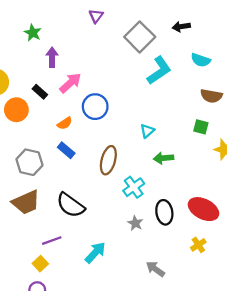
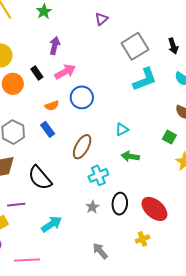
black arrow: (181, 27) -> (173, 46), turned -112
green star: (33, 33) -> (44, 11), moved

